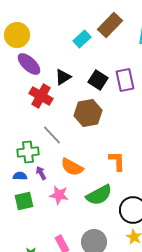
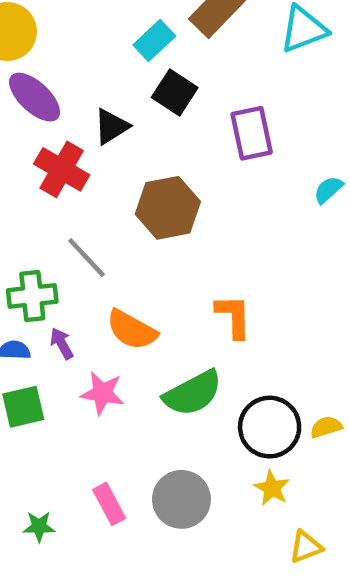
black square: (98, 80) -> (175, 93), moved

